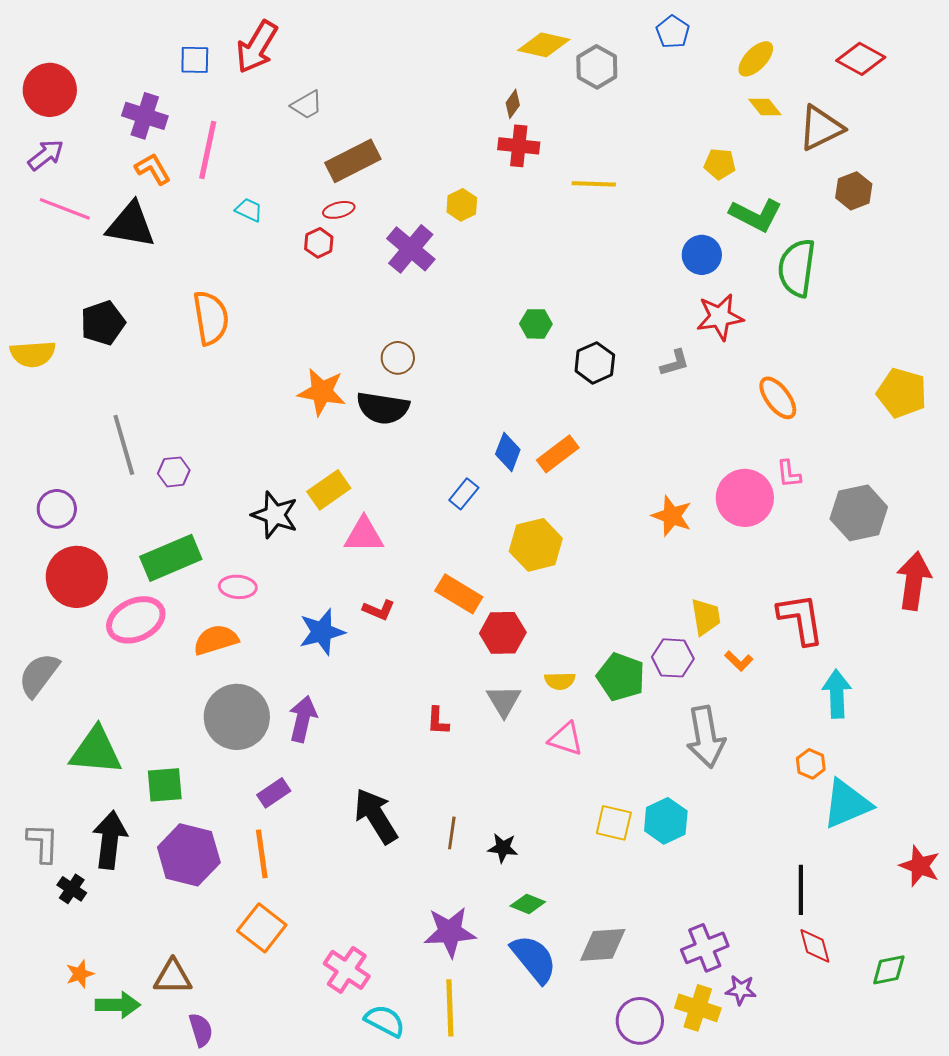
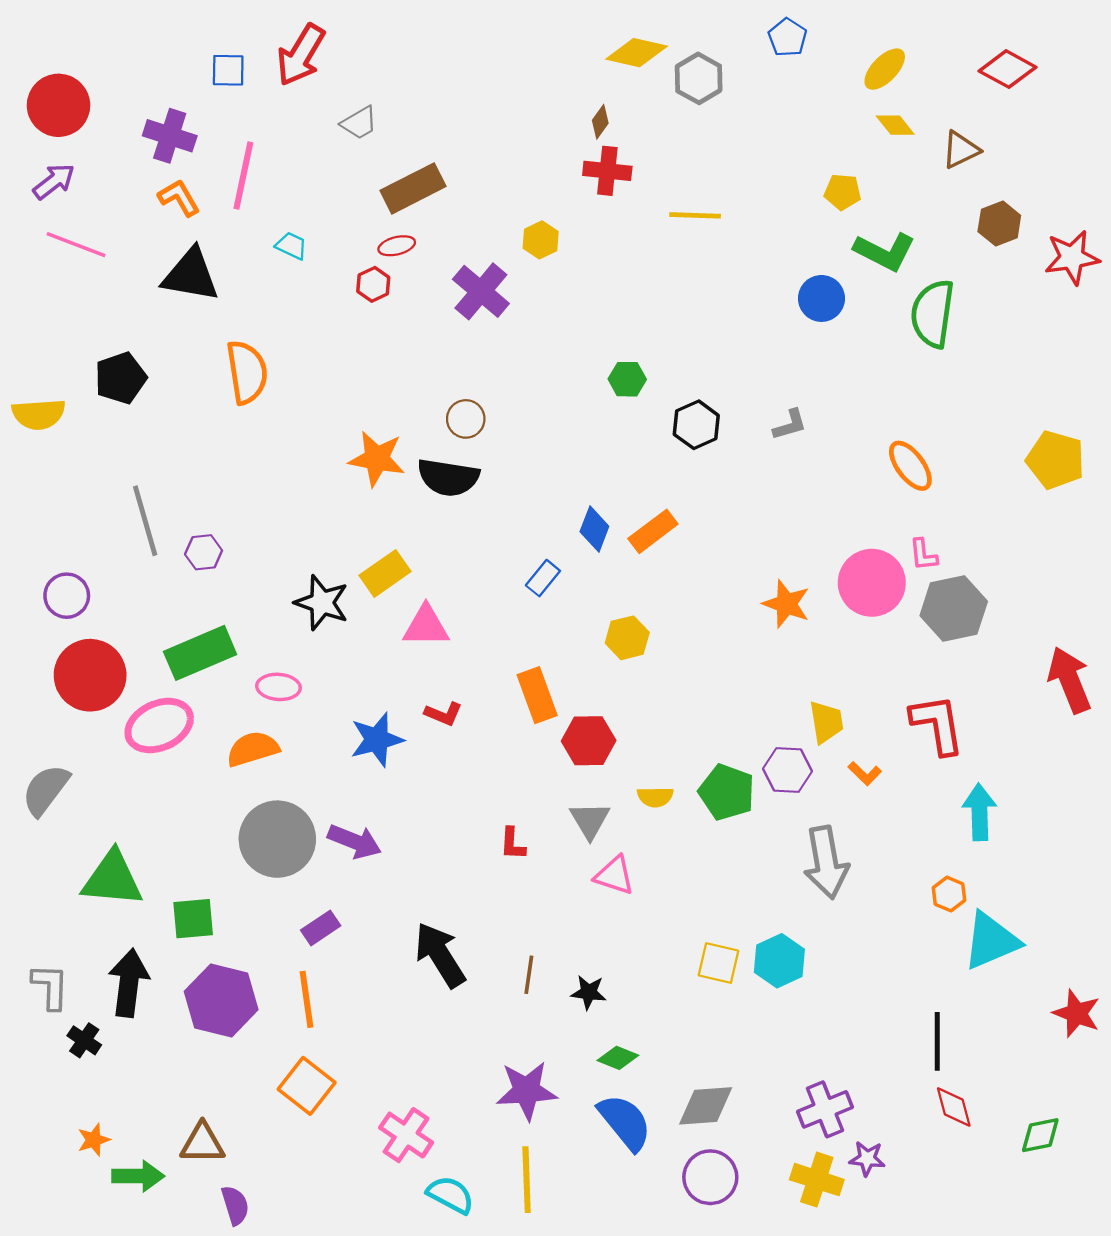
brown triangle: (821, 128) -> (961, 150), size x0.7
black triangle: (131, 225) -> (191, 275), moved
red star: (720, 317) -> (1072, 257), moved
gray hexagon: (859, 513) -> (954, 609), moved
yellow hexagon: (536, 545) -> (627, 638), size x0.7
red arrow: (914, 581) -> (1070, 680), turned -30
orange rectangle: (459, 594) -> (537, 695), turned 39
purple arrow: (303, 719) -> (355, 841), turned 99
pink triangle: (566, 739) -> (614, 875), moved
purple circle: (640, 1021) -> (710, 1177), moved

